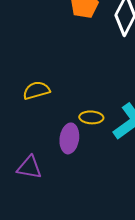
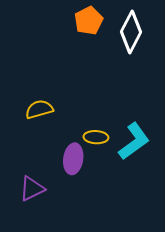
purple triangle: (29, 167) -> (32, 189), turned -36

